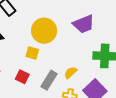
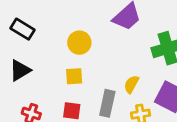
yellow circle: (44, 31) -> (79, 43), size x0.7

